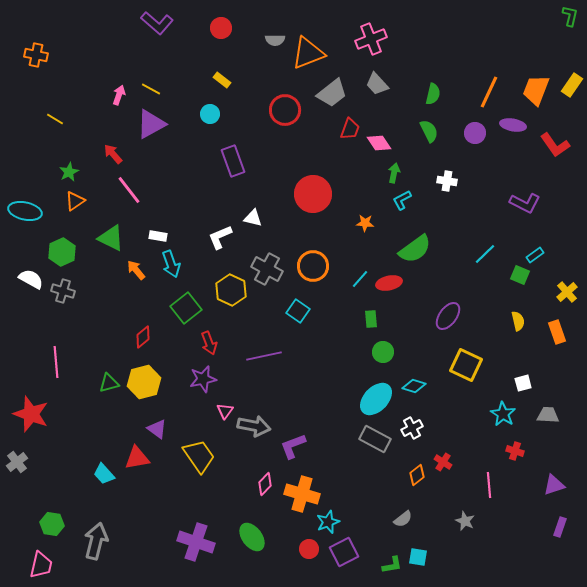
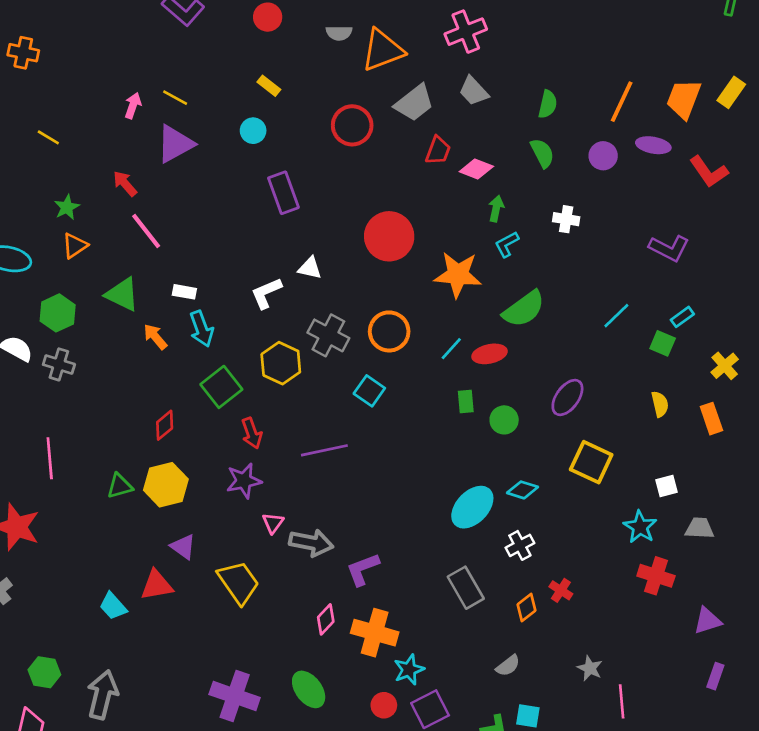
pink diamond: (379, 143) -> (476, 169), turned -35
orange star: (365, 223) -> (458, 275), size x2.0
green circle: (383, 352) -> (504, 420), moved
gray rectangle: (375, 439) -> (466, 588), moved, turned 32
red cross: (515, 451) -> (656, 576), size x1.5
pink line: (489, 485) -> (622, 701), moved

